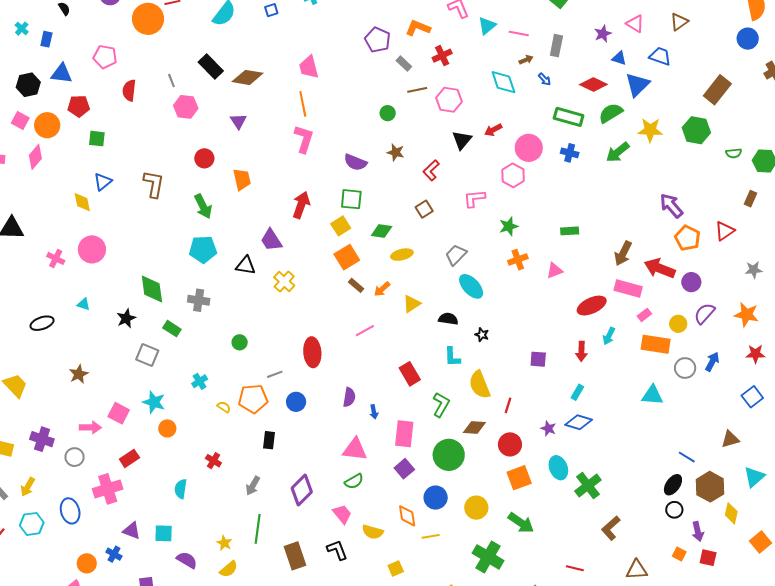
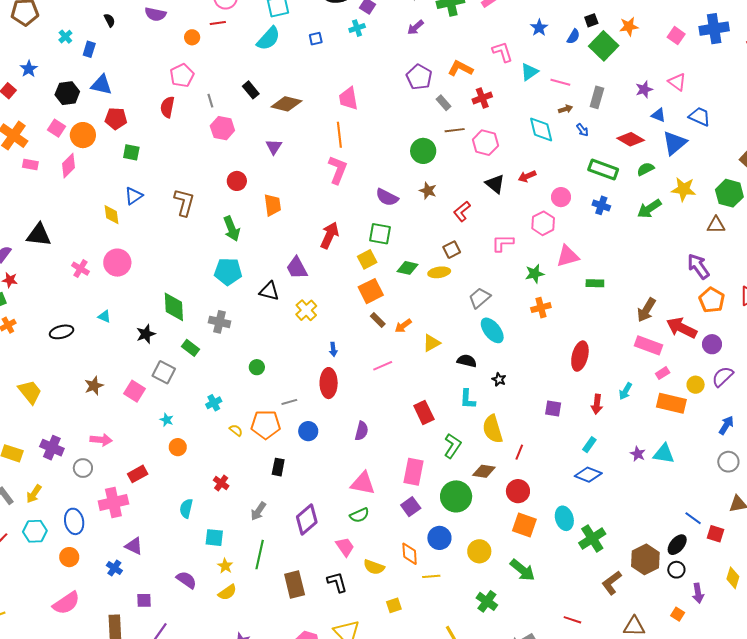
orange circle: (148, 19) -> (192, 37), size x0.5
brown triangle: (679, 22) -> (716, 225), moved, turned 30
pink pentagon: (105, 57) -> (182, 75), moved, turned 30
black rectangle: (211, 66) -> (251, 90), size x0.7
green circle: (388, 113) -> (423, 151), size x1.6
green semicircle: (611, 113) -> (646, 169), size x0.7
black triangle: (462, 140) -> (495, 184), turned -35
pink circle: (529, 148) -> (561, 197), size x0.7
yellow ellipse: (402, 255) -> (439, 272), moved
pink triangle: (555, 271) -> (568, 256), moved, size x1.4
red ellipse: (592, 306) -> (580, 356), moved, turned -56
gray circle: (685, 368) -> (728, 462), moved
cyan star: (154, 402) -> (167, 420), size x0.6
blue arrow: (374, 412) -> (333, 349), moved
pink square: (119, 413) -> (135, 391), moved
purple star: (548, 428) -> (638, 454), moved
orange square: (519, 478) -> (524, 525), turned 35
brown hexagon: (710, 487) -> (645, 559), moved
cyan square: (164, 533) -> (214, 538), moved
green cross: (488, 557) -> (487, 601), size x0.7
red square: (708, 558) -> (716, 534), moved
orange circle: (87, 563) -> (69, 557), moved

